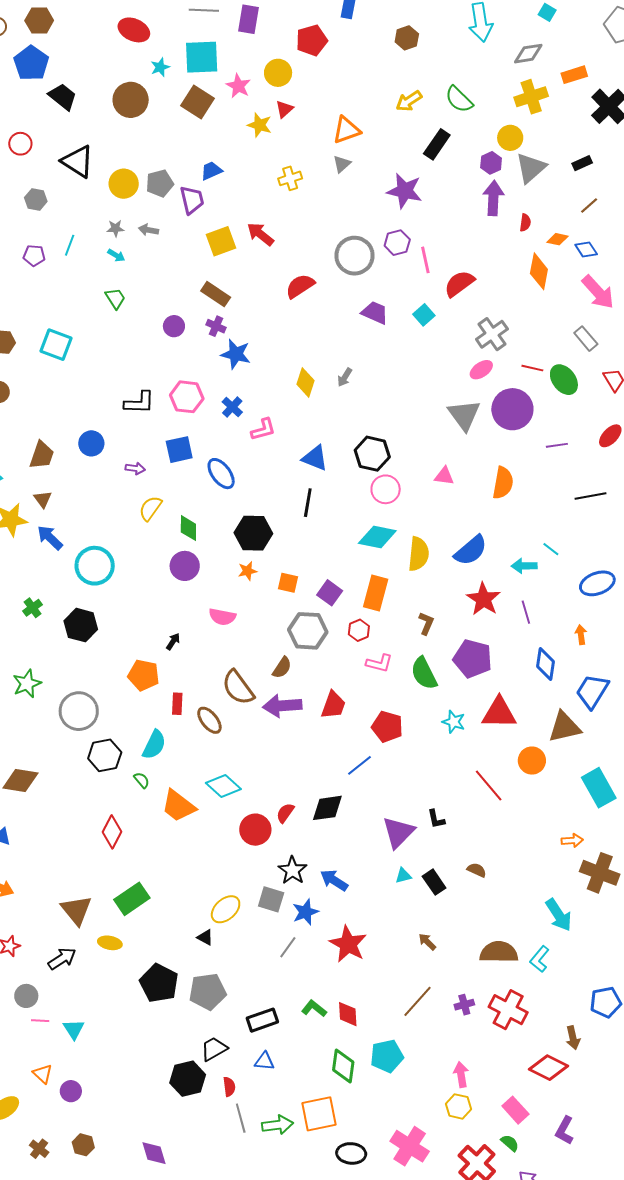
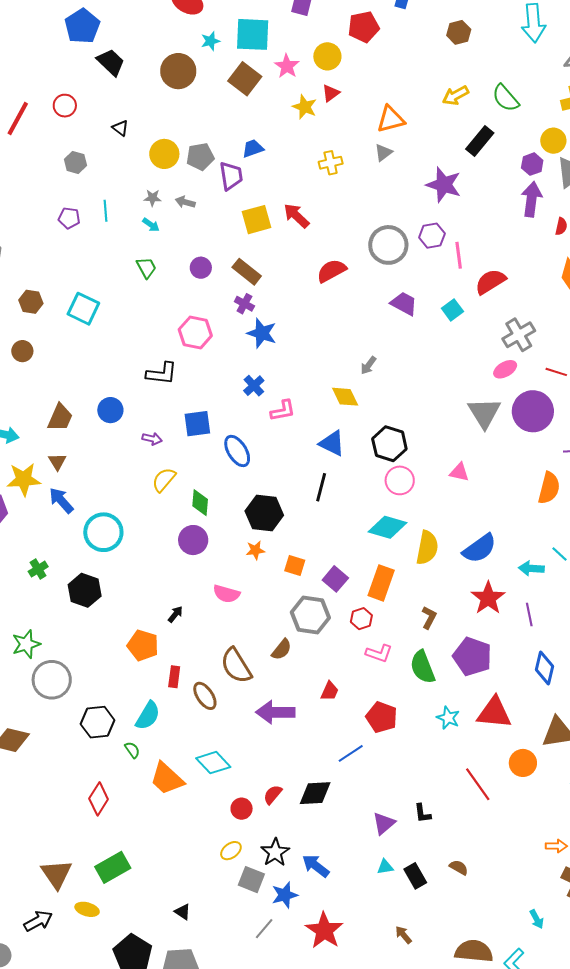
black triangle: (78, 161) -> (120, 128), size x0.5
cyan line: (70, 245) -> (105, 211), turned -30
purple circle: (174, 326) -> (201, 268), moved
yellow diamond: (305, 382) -> (345, 397), moved, turned -48
pink hexagon: (187, 397) -> (195, 333), moved
orange semicircle: (503, 483) -> (549, 488), moved
red trapezoid: (333, 705) -> (330, 691), size x0.7
purple arrow: (282, 706) -> (275, 712), moved
gray circle: (79, 711) -> (52, 680), moved
red circle: (255, 830) -> (242, 809), size x0.7
purple triangle: (398, 832) -> (384, 823), size x0.7
yellow ellipse: (226, 909) -> (231, 851), moved, size x0.7
cyan arrow: (559, 915) -> (537, 919), size x0.6

